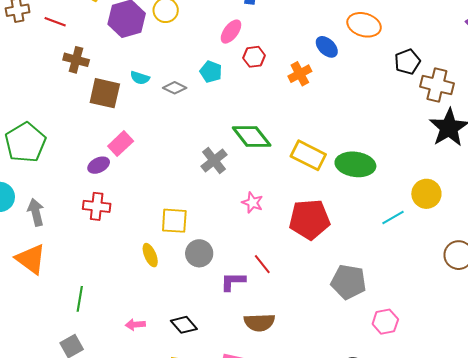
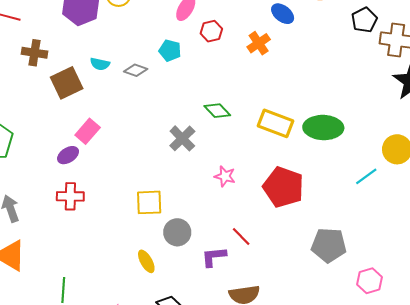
brown square: (105, 93) -> (67, 83), turned -32
green diamond: (252, 136) -> (217, 111), size x0.7
red pentagon: (309, 219) -> (283, 187), turned 30
yellow ellipse: (150, 255) -> (146, 261), moved

